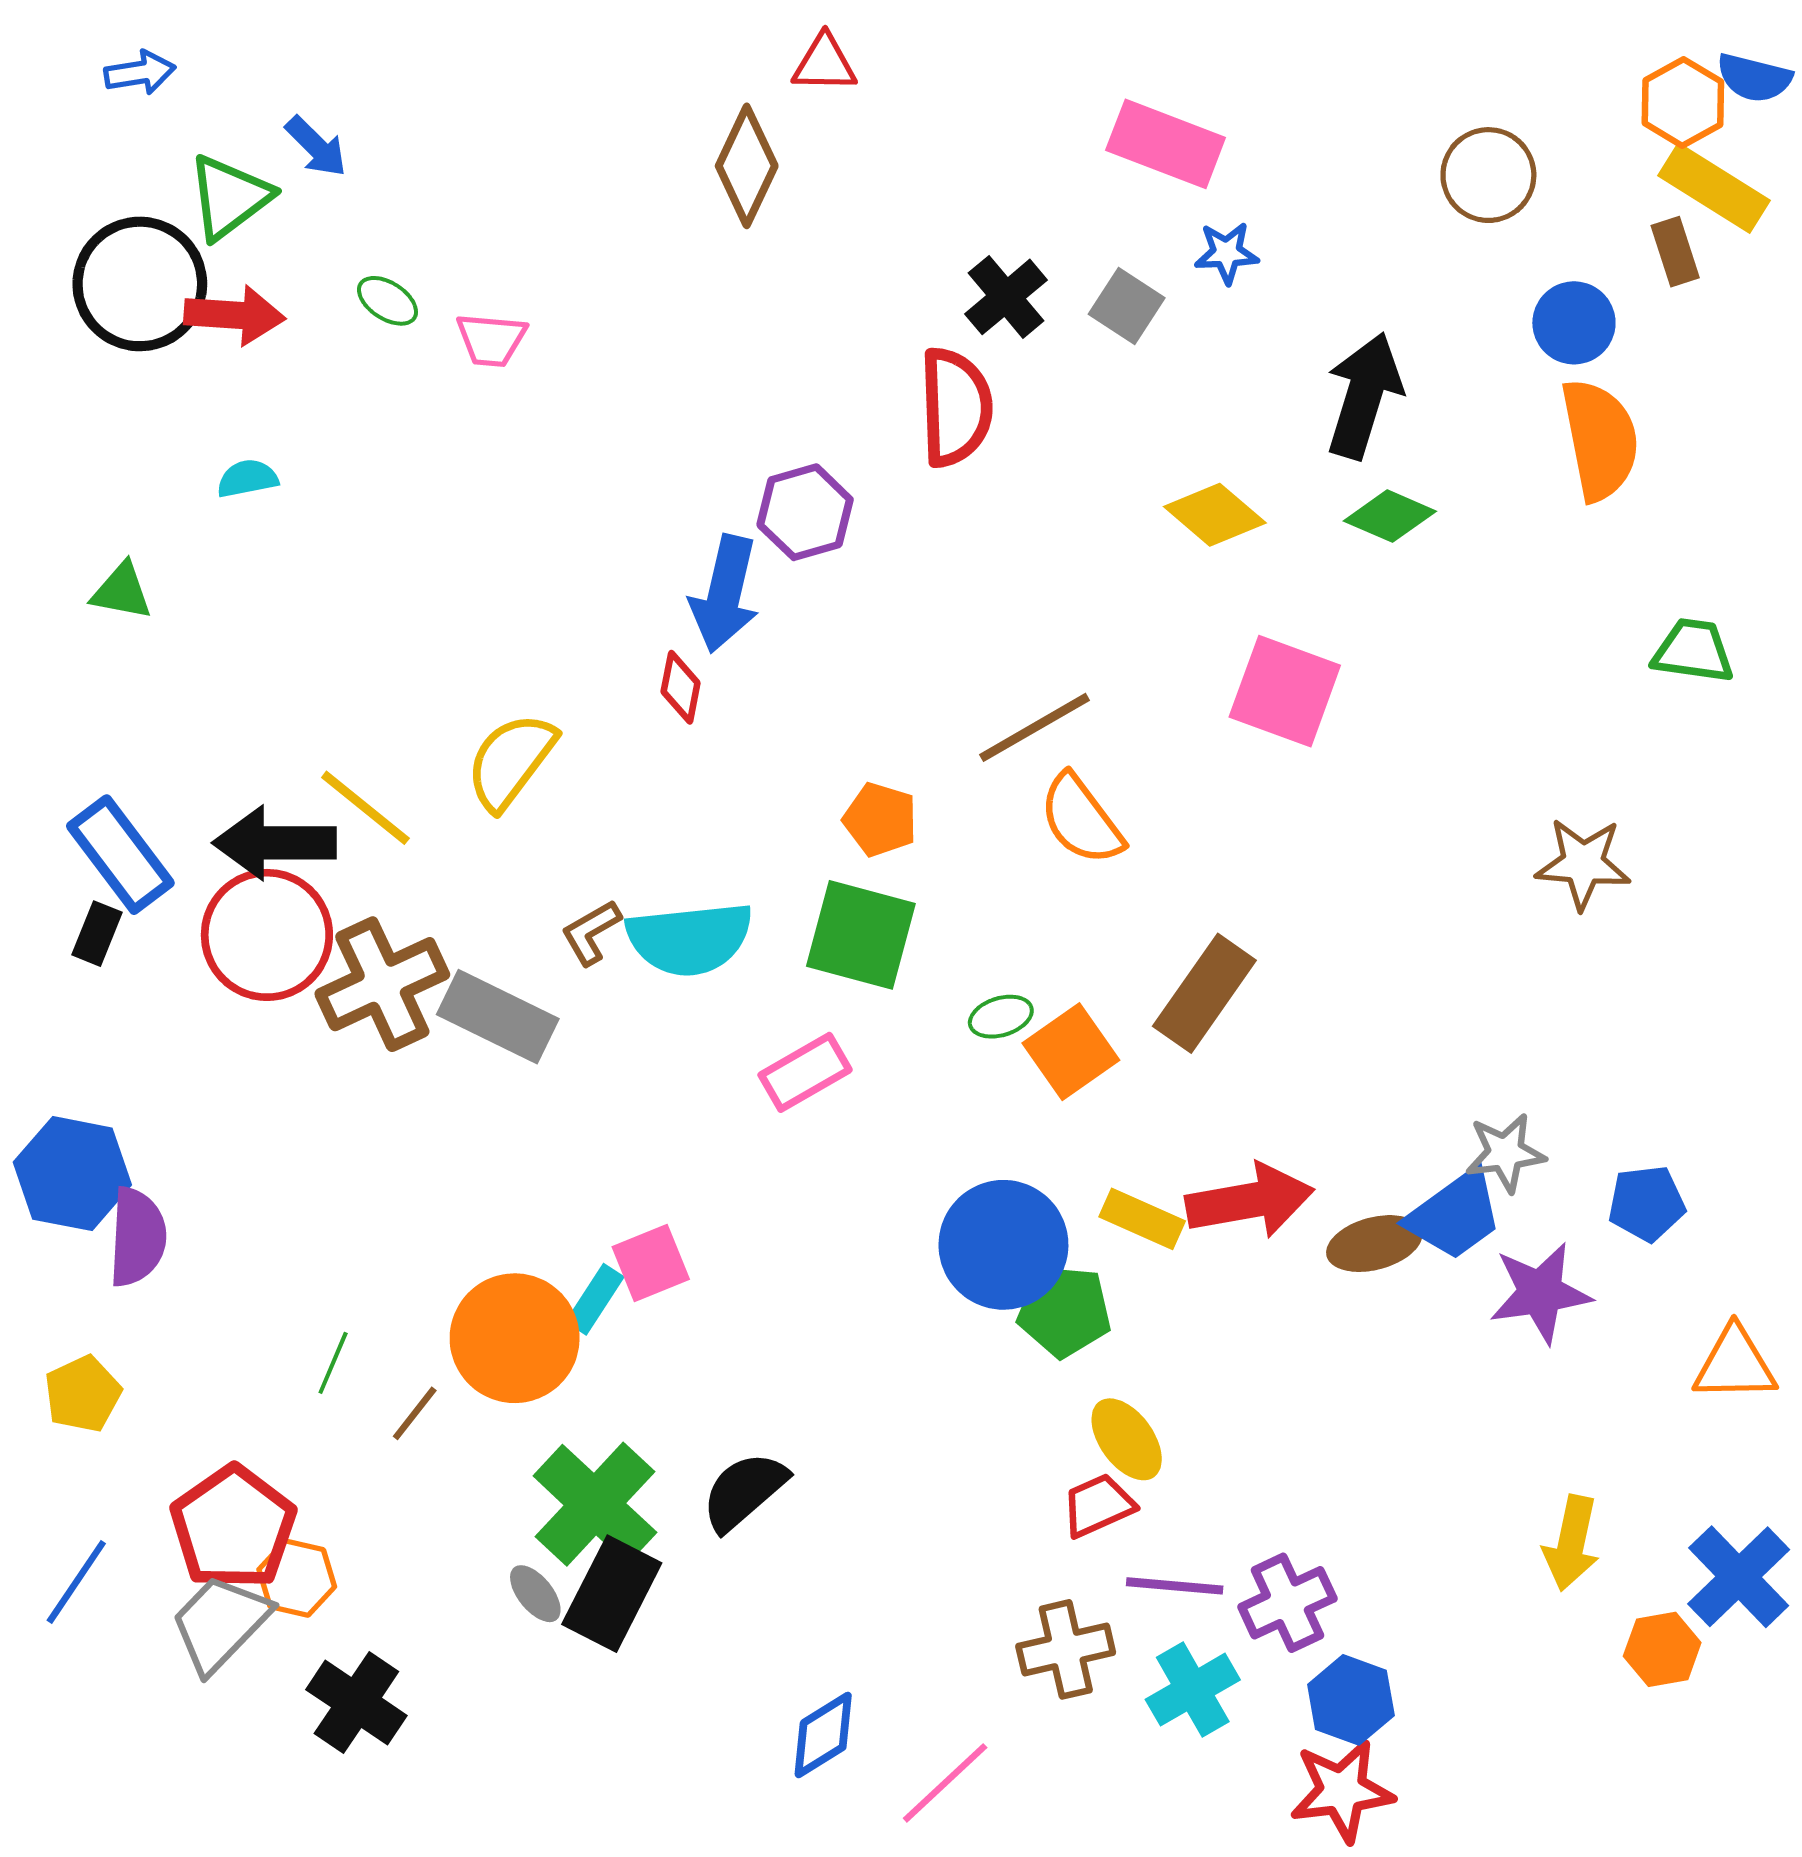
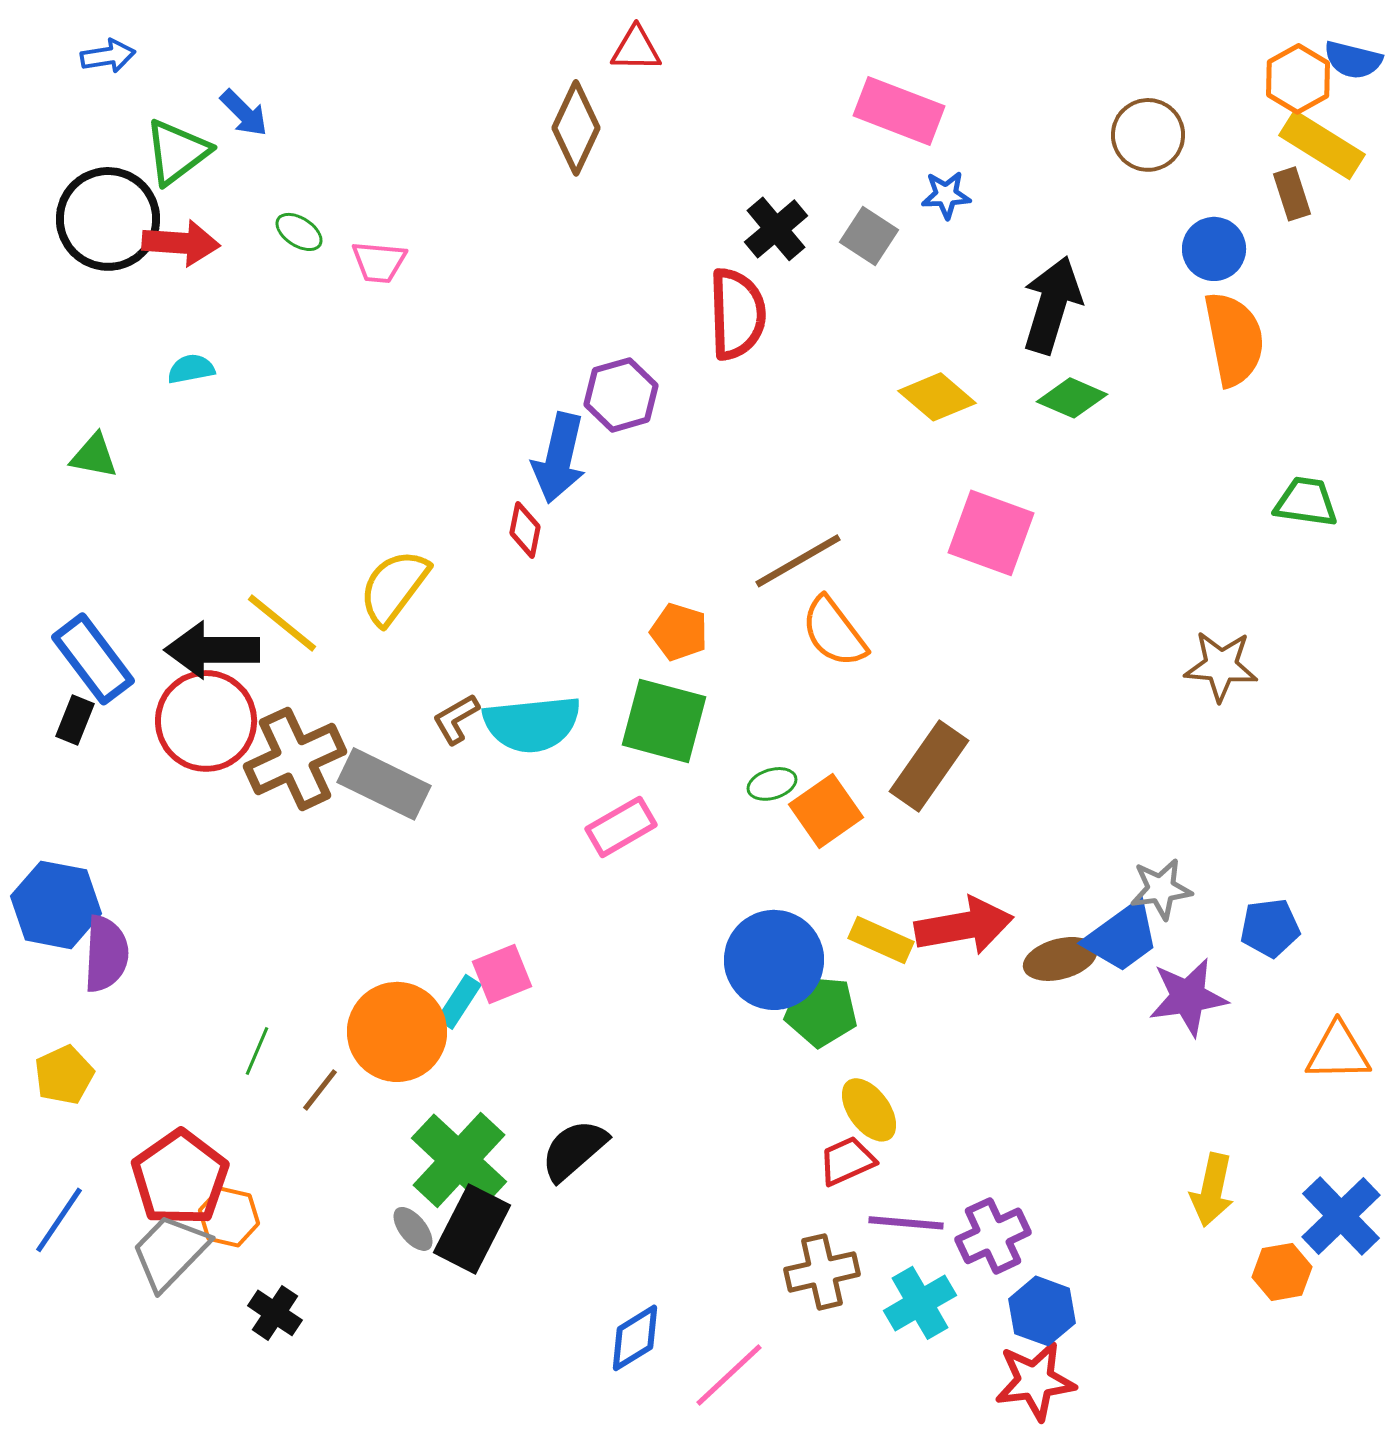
black cross: (356, 1703) -> (275, 1313), size x0.7

